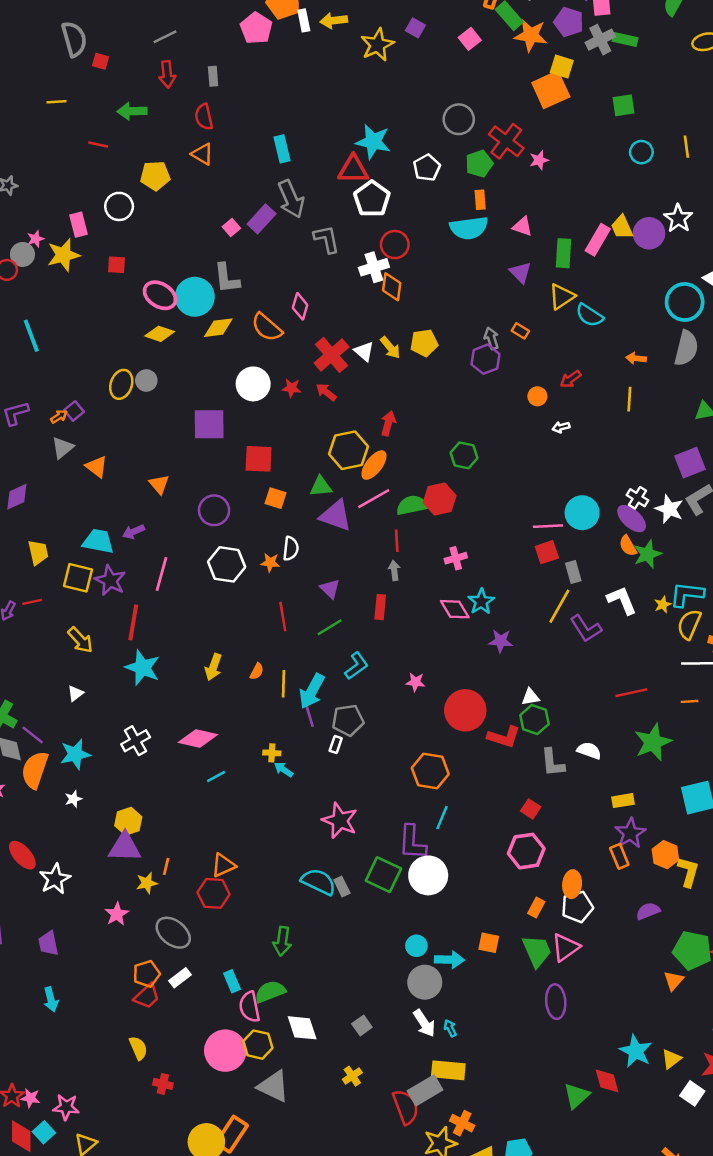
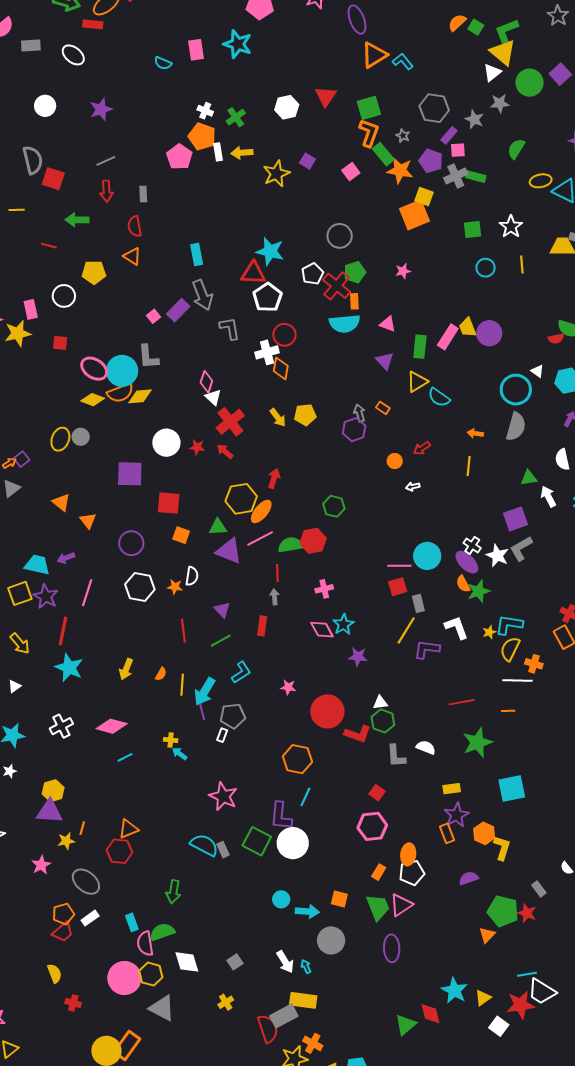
red square: (101, 61) -> (53, 179), size x1.6
red cross: (506, 141) -> (337, 286), moved
white star: (678, 218) -> (511, 227), moved
orange semicircle: (267, 327) -> (120, 393), moved, turned -64
white triangle: (364, 351) -> (213, 397), moved
orange triangle: (97, 467) -> (61, 502), moved
yellow square: (78, 578) -> (20, 593), turned -35
purple L-shape: (586, 629) -> (427, 649), turned 128
gray circle: (425, 982) -> (331, 940), moved

